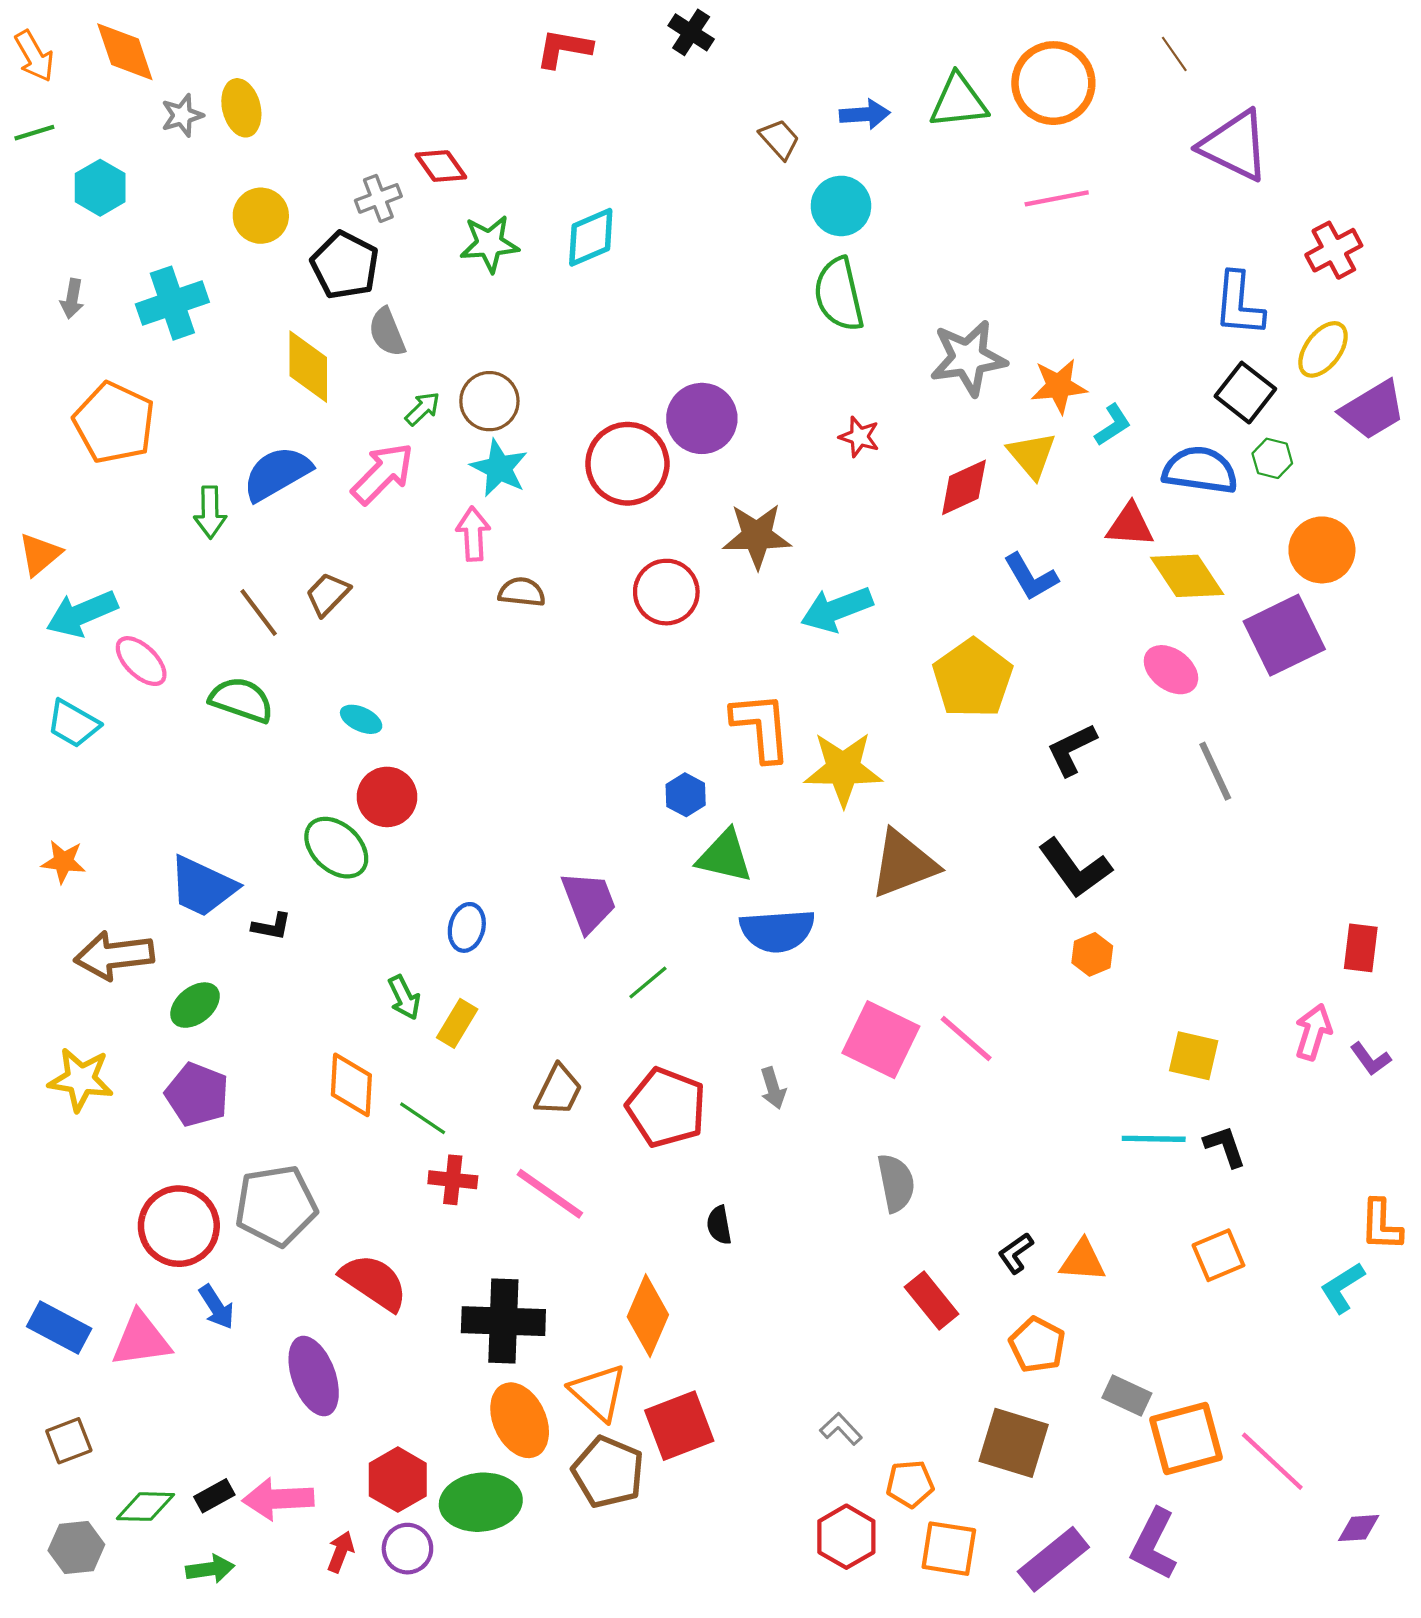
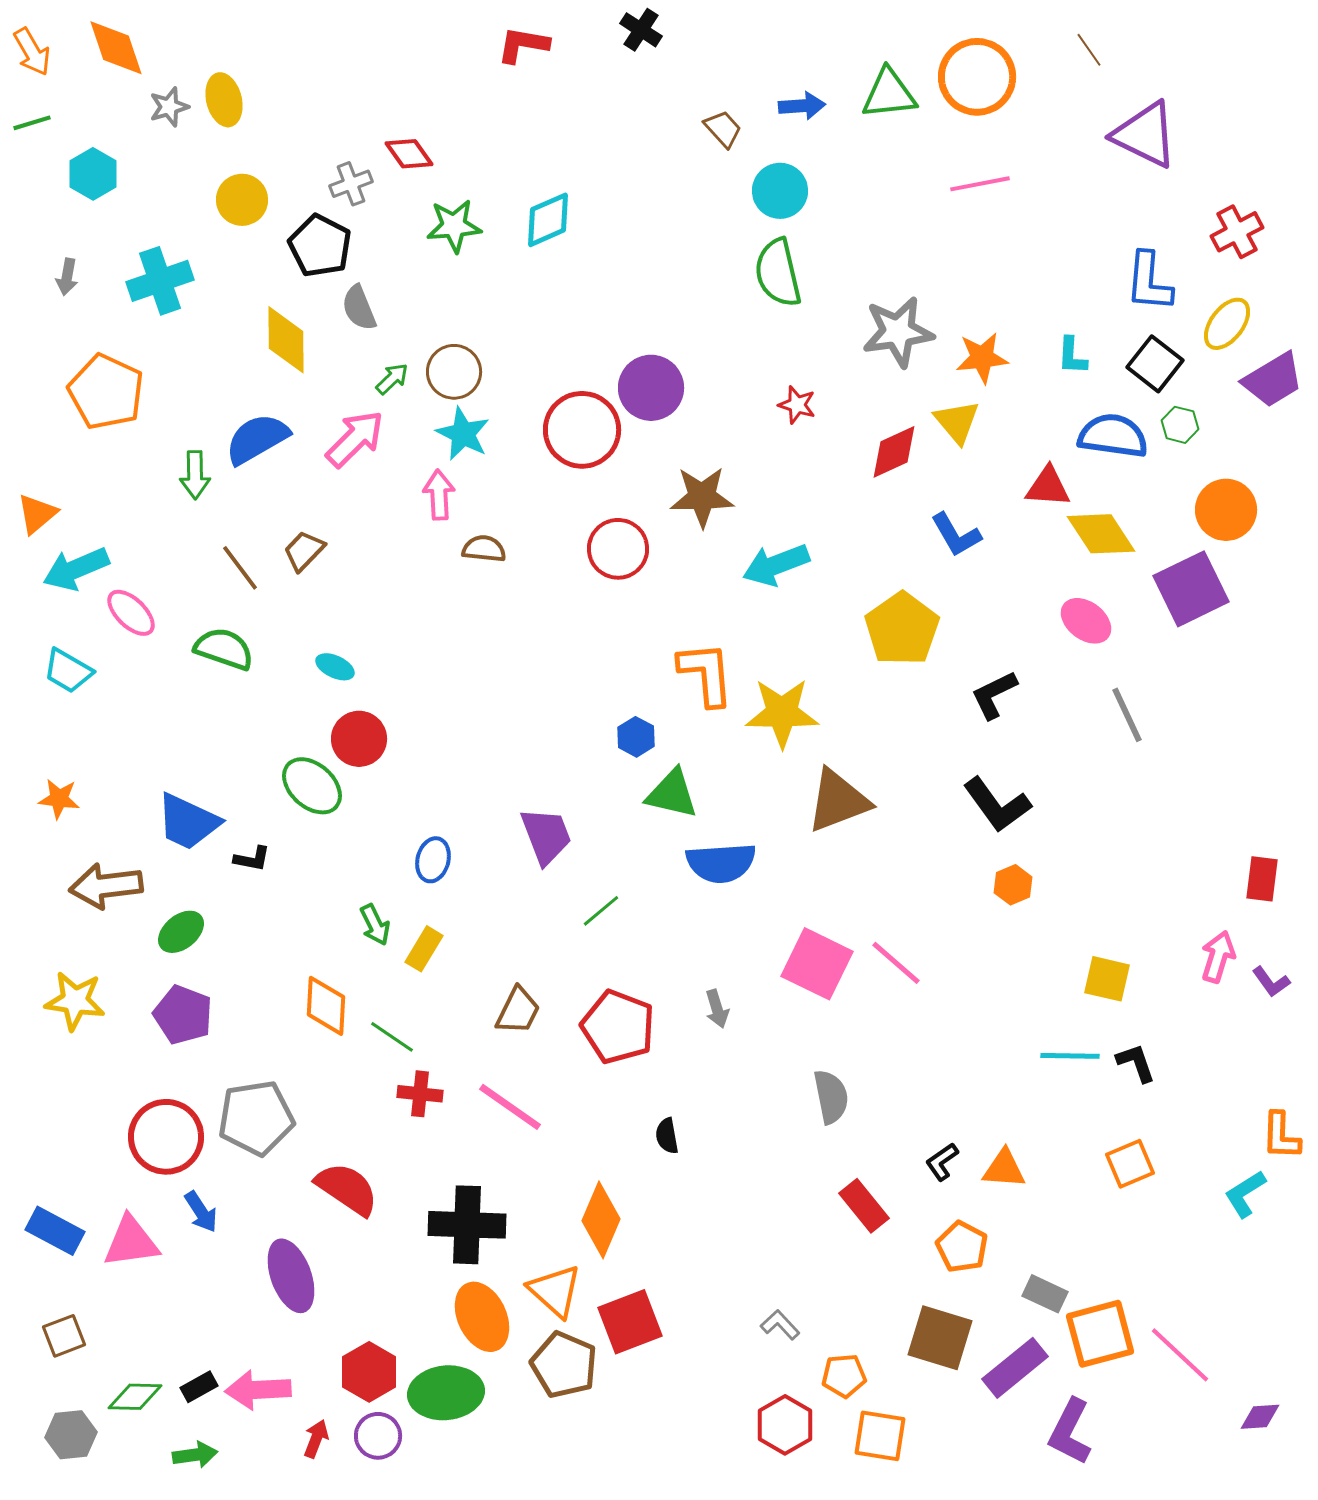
cyan L-shape: (1113, 425) -> (1072, 356), moved, turned 126
purple rectangle: (1053, 1559) -> (1015, 1368), moved

